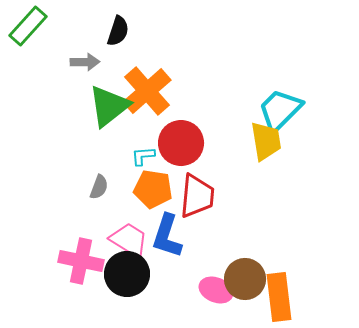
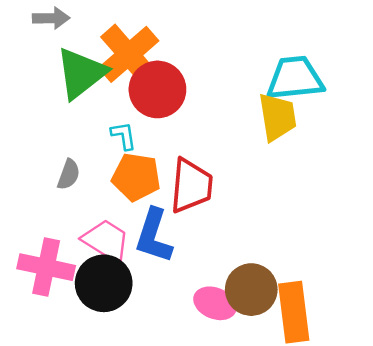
cyan trapezoid: (280, 110) -> (295, 78), turned 39
red circle: (181, 143) -> (157, 89), moved
cyan L-shape: (143, 156) -> (124, 136), turned 85

